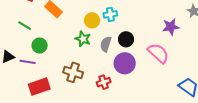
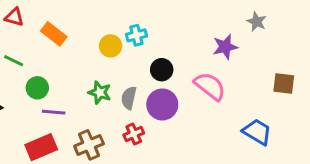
green star: (83, 39) -> (100, 93), moved
gray semicircle: (106, 44) -> (129, 98), moved
purple line: (28, 62) -> (54, 112), moved
brown cross: (73, 72) -> (89, 145), moved, turned -36

